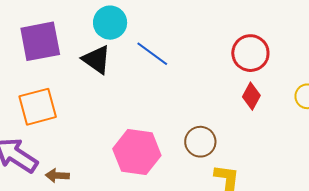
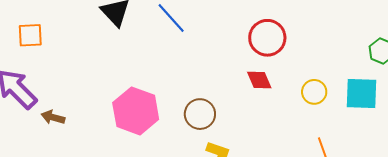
red diamond: (251, 96) -> (259, 80), turned -64
orange square: (38, 107) -> (30, 35), moved, size x0.7

